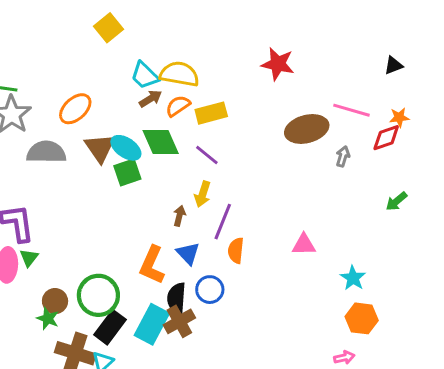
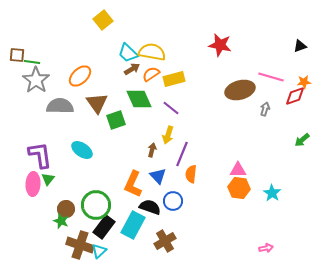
cyan ellipse: (126, 148) -> (82, 150), moved
black semicircle: (177, 298) -> (150, 207), turned 105
orange hexagon: (362, 318) -> (239, 188), moved
brown cross: (179, 321) -> (165, 241), moved

